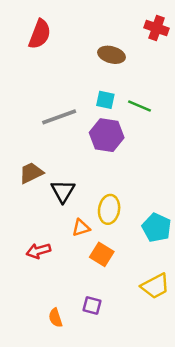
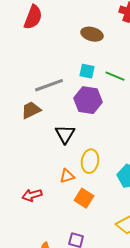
brown trapezoid: (31, 173) -> (31, 110), moved
black triangle: (63, 191) -> (65, 134), moved

